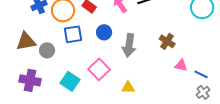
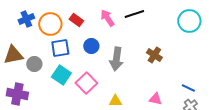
pink triangle: (181, 65) -> (155, 99), moved
cyan square: (70, 81) -> (61, 75), moved

